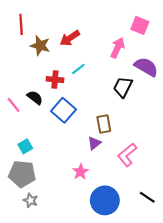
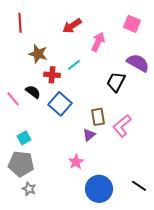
red arrow: (70, 38) -> (72, 26), moved
brown star: (40, 46) -> (38, 54), moved
pink arrow: (118, 48) -> (98, 42), moved
pink L-shape: (127, 155) -> (122, 126), moved

